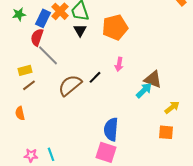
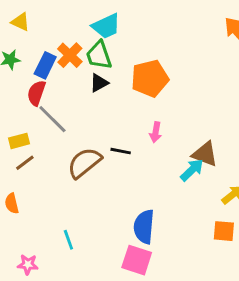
black triangle: (80, 30) -> (99, 83), turned 32
black line: (95, 77) -> (121, 151), turned 56
cyan line: (51, 154) -> (68, 240), moved

